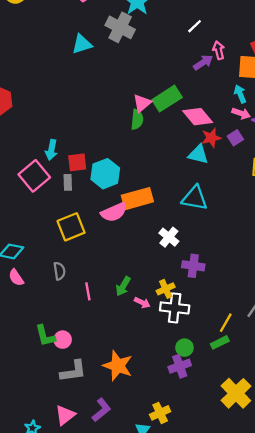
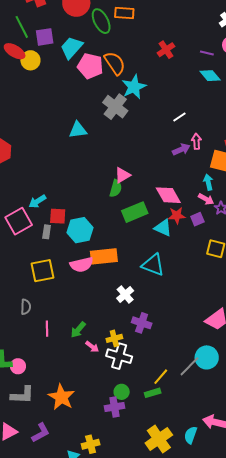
cyan triangle: (82, 44) -> (78, 130), moved
green rectangle: (167, 99) -> (135, 212), moved
cyan arrow: (51, 150) -> (37, 201), turned 36

